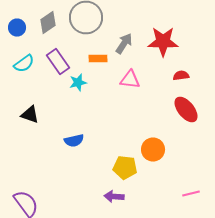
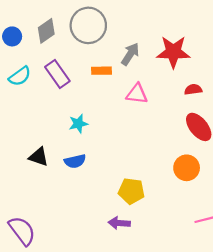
cyan star: (78, 82) -> (78, 124), moved
black triangle: (30, 114) -> (39, 157), moved
orange circle: (153, 150) -> (187, 168), moved

